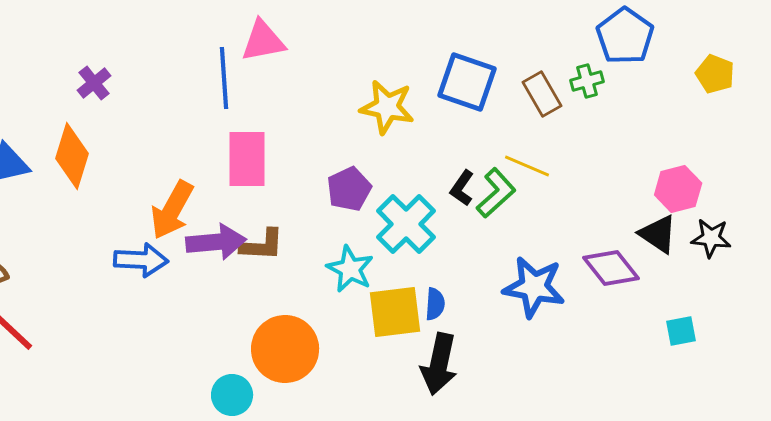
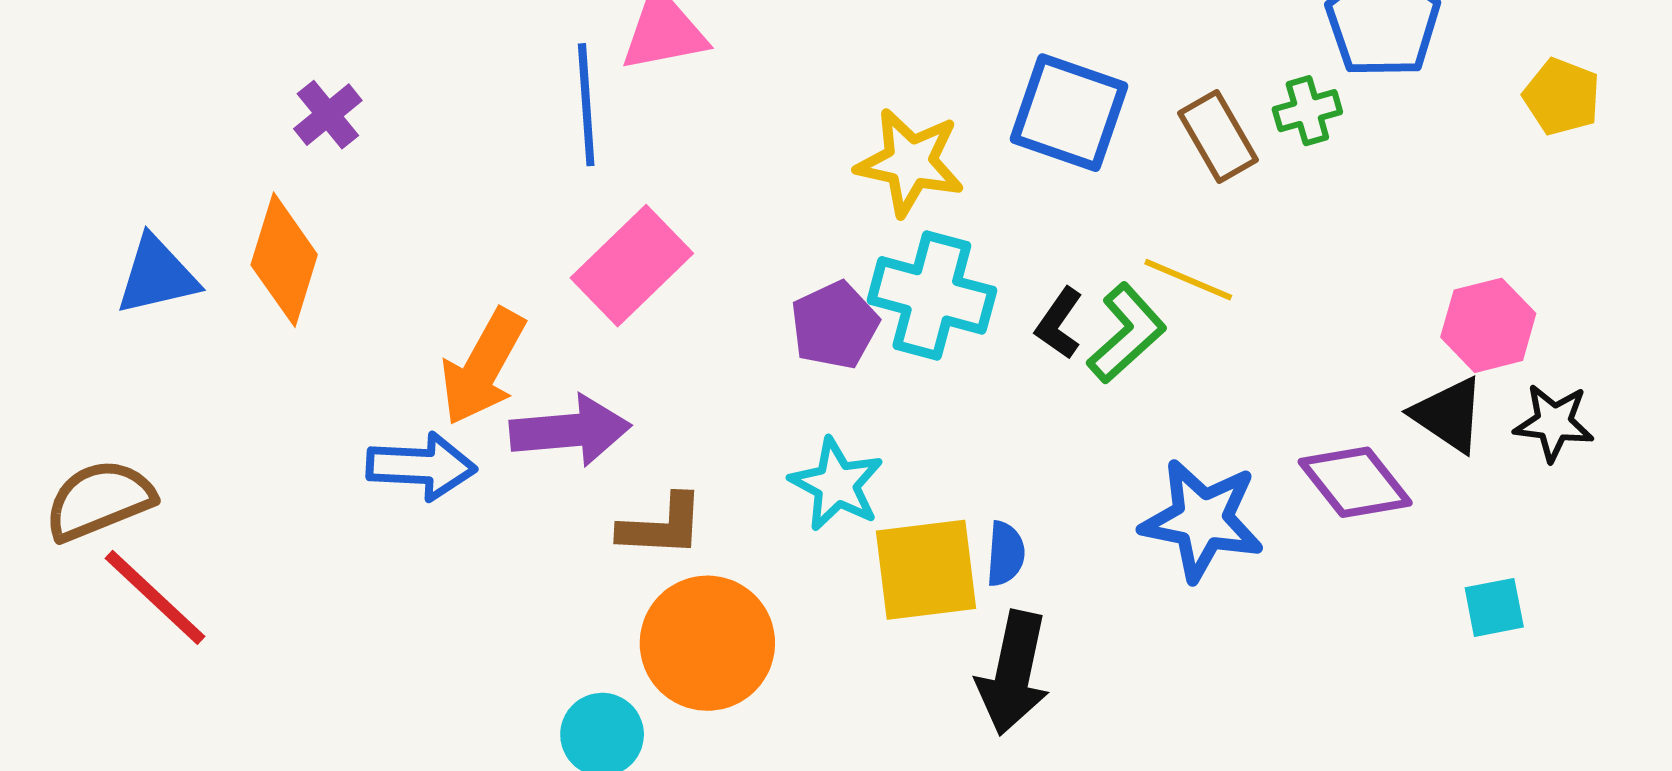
pink rectangle: (247, 159) -> (632, 266), turned 46
cyan cross: (406, 224) -> (932, 295), moved, turned -30
brown L-shape: (262, 245) -> (662, 526), moved

